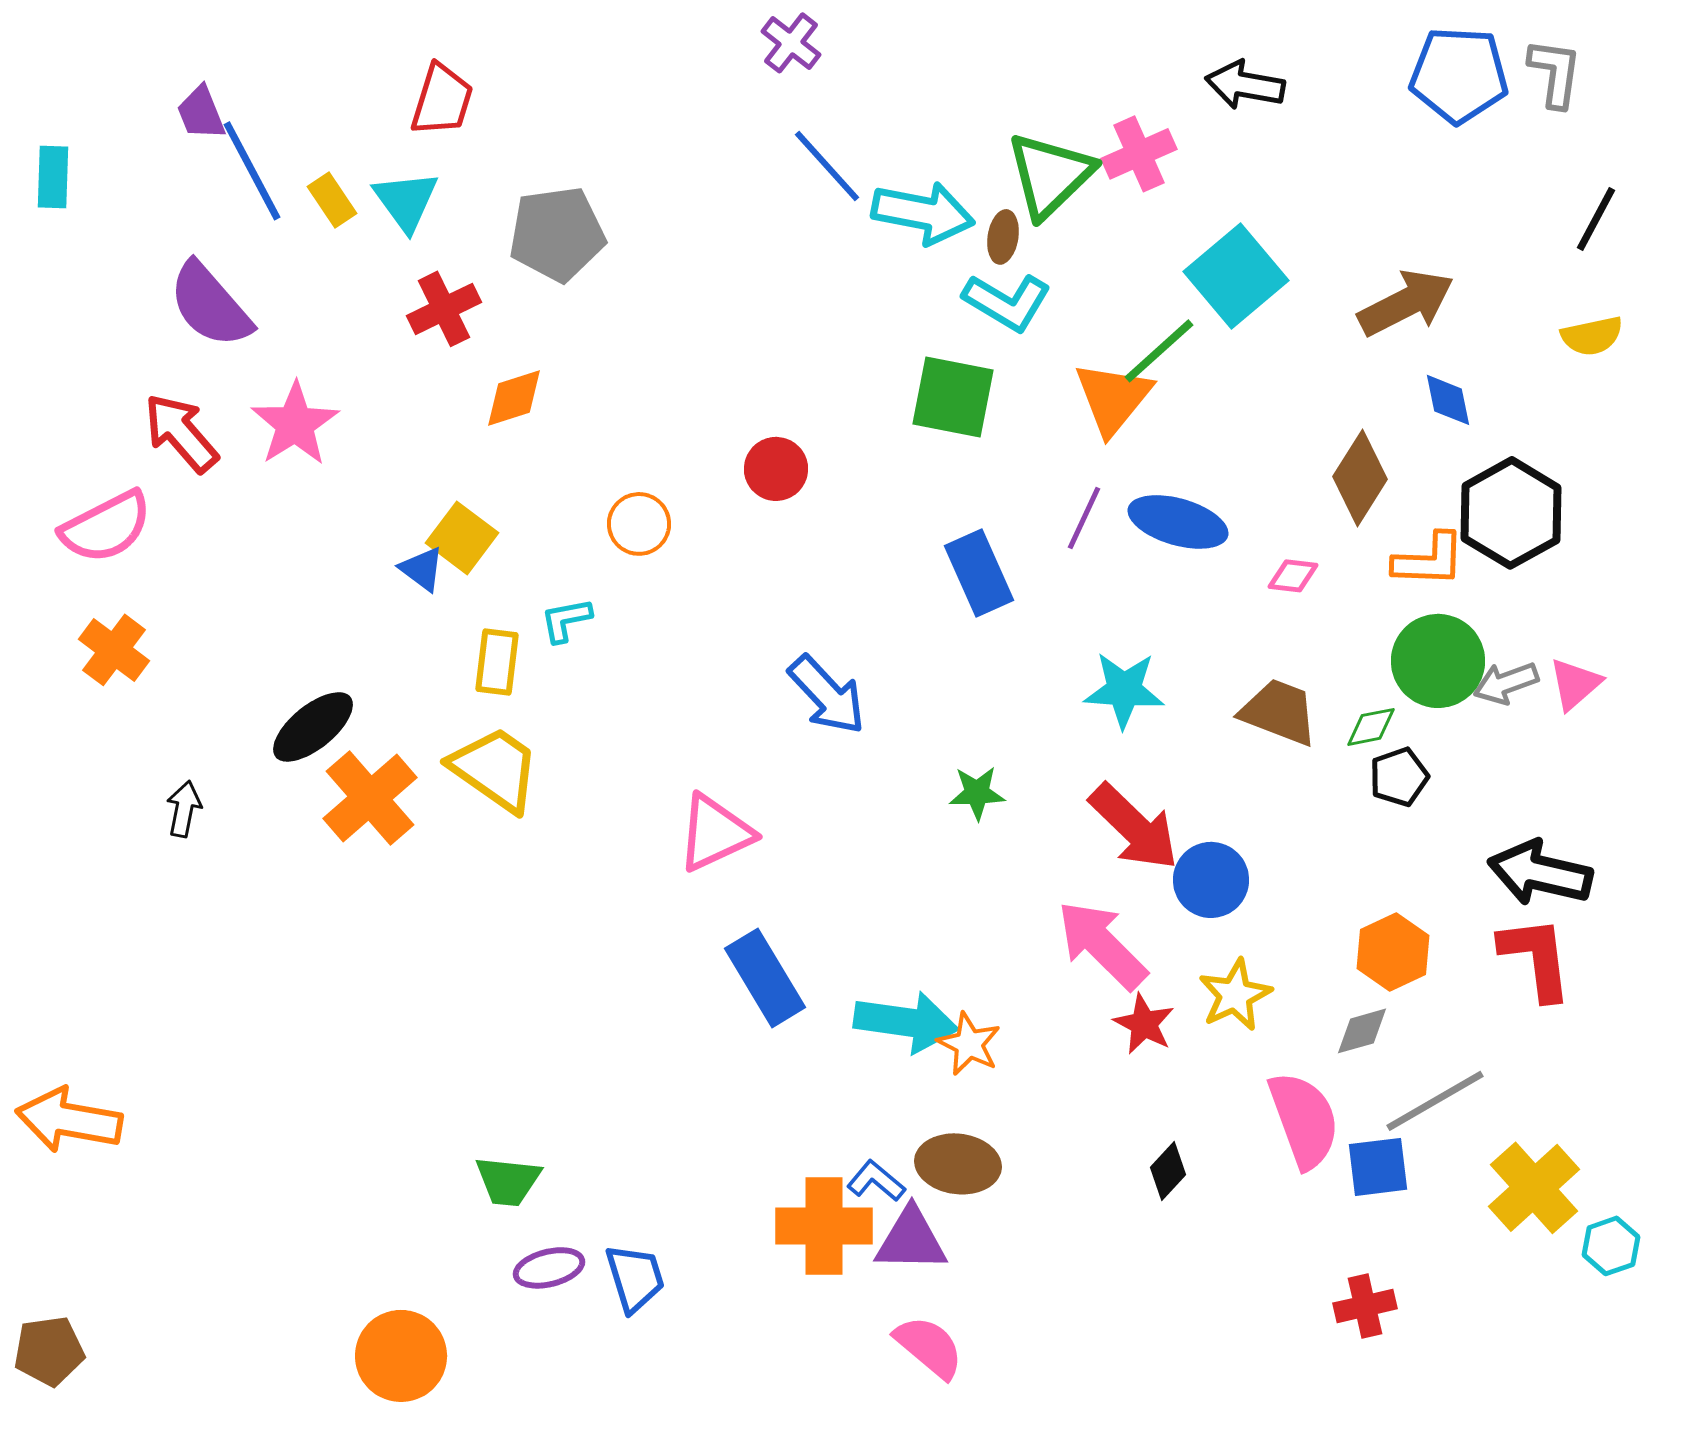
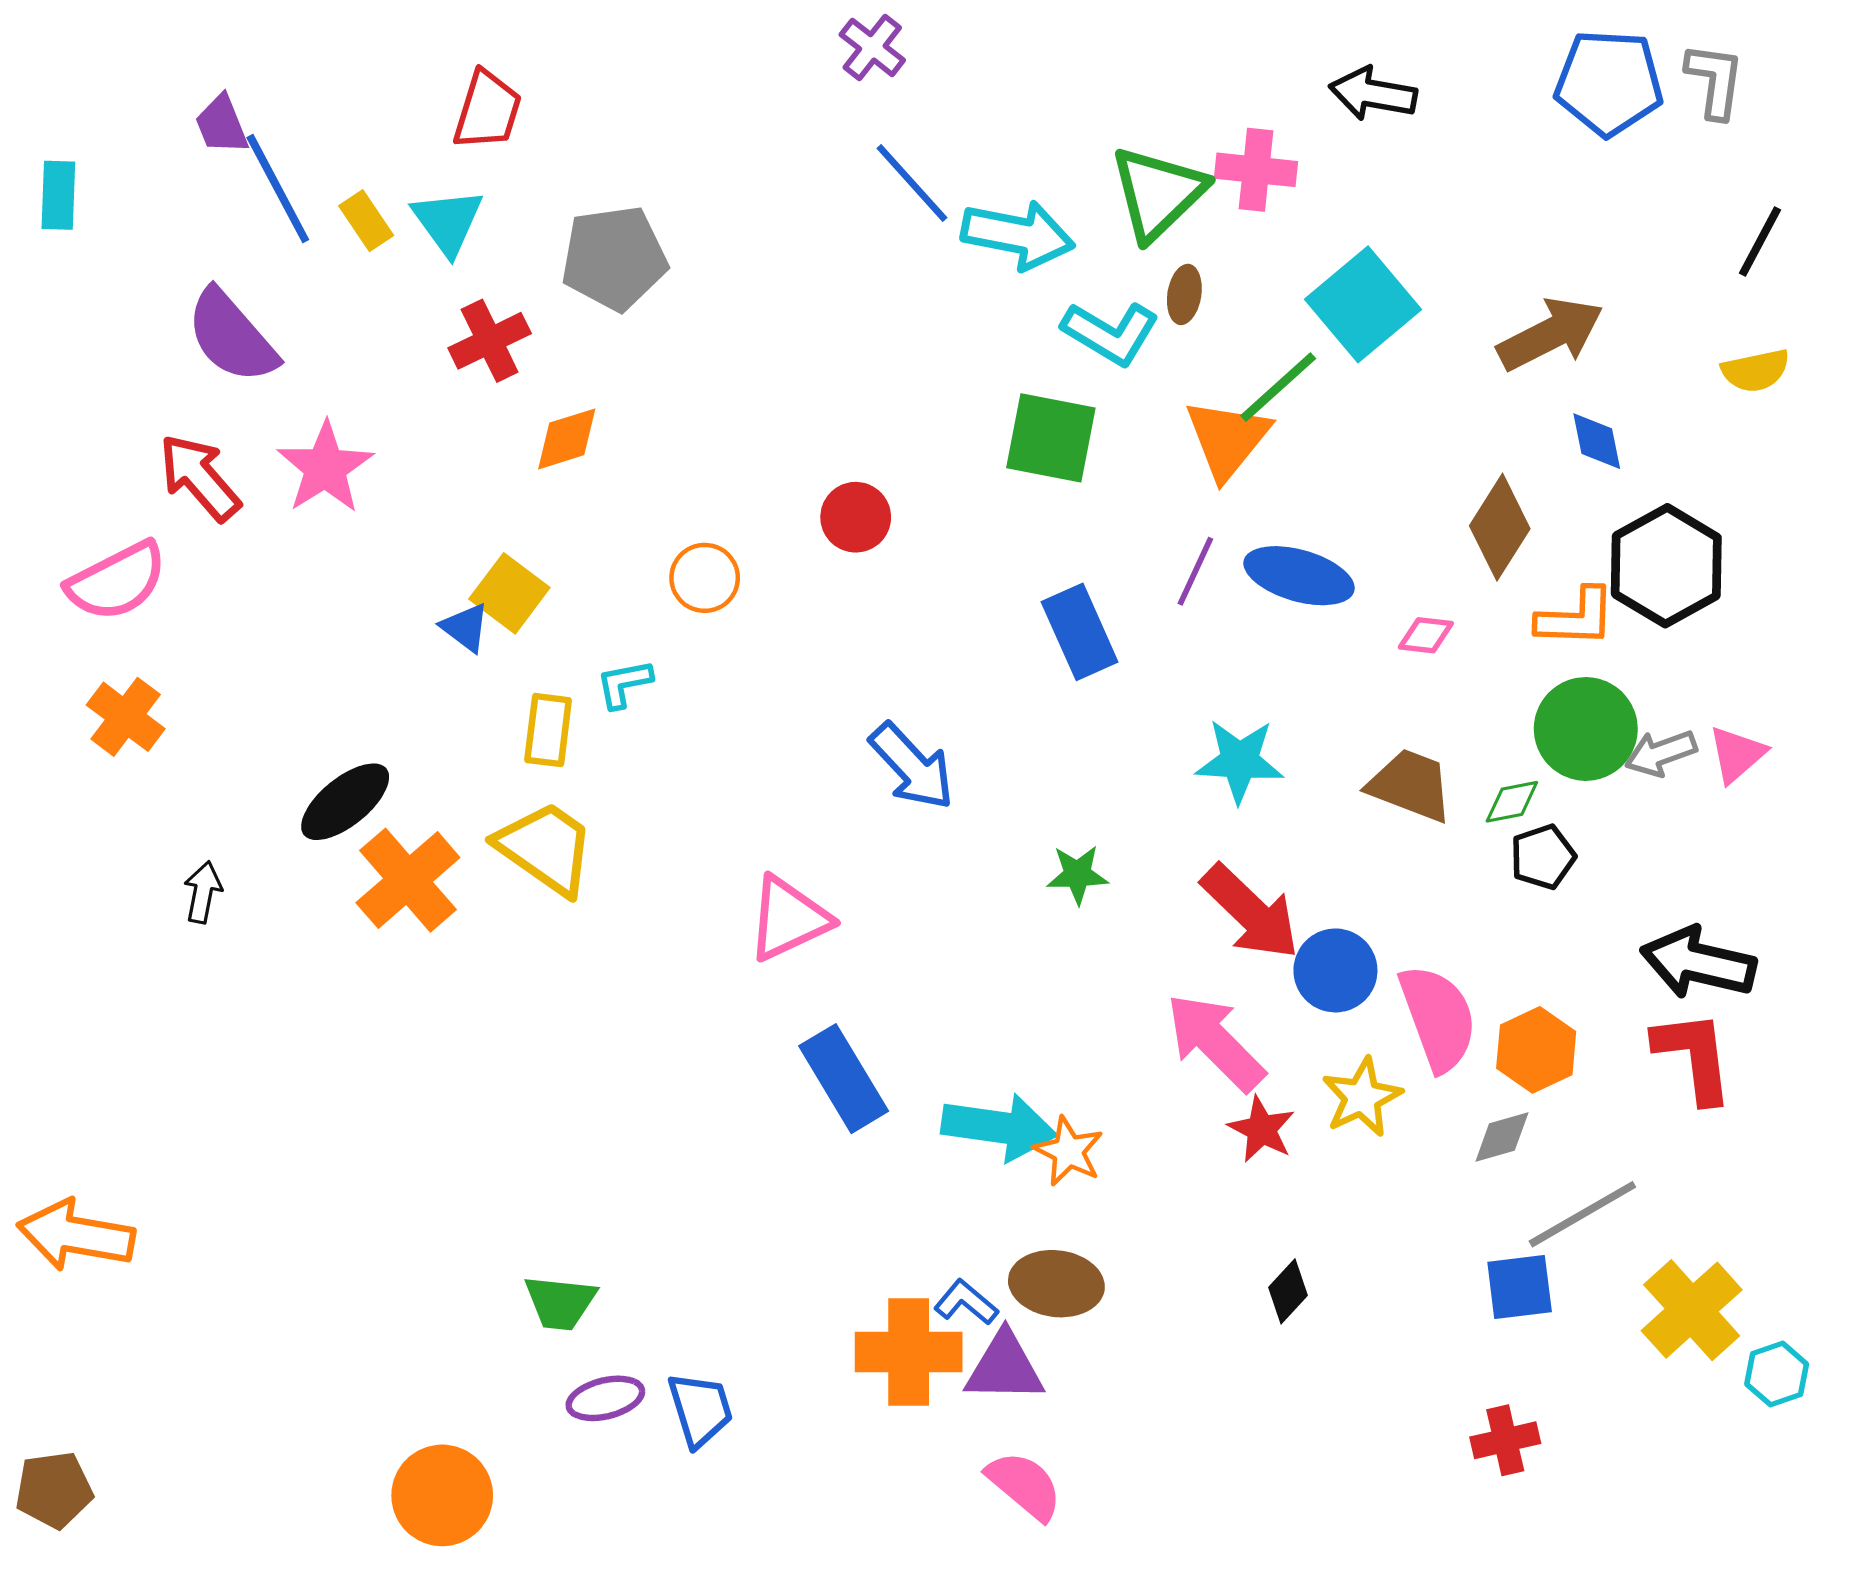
pink cross: (1139, 154) -> (1256, 170), turned 30
brown ellipse: (1003, 237) -> (1184, 294), moved
pink semicircle: (1304, 1120) -> (1438, 1018), moved

